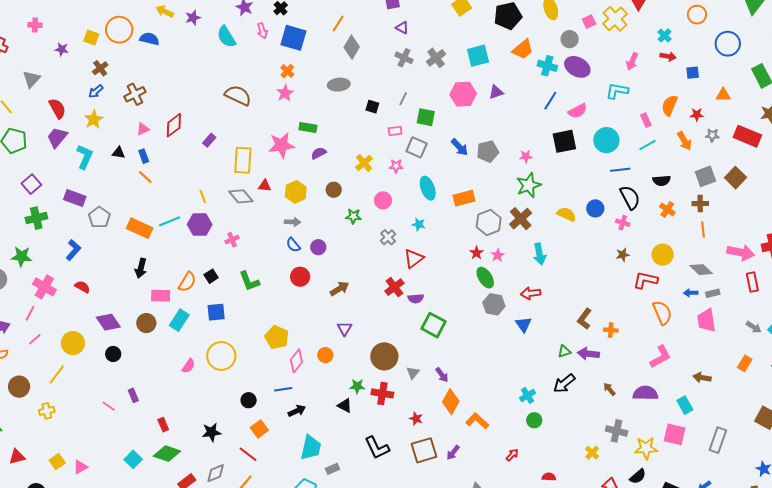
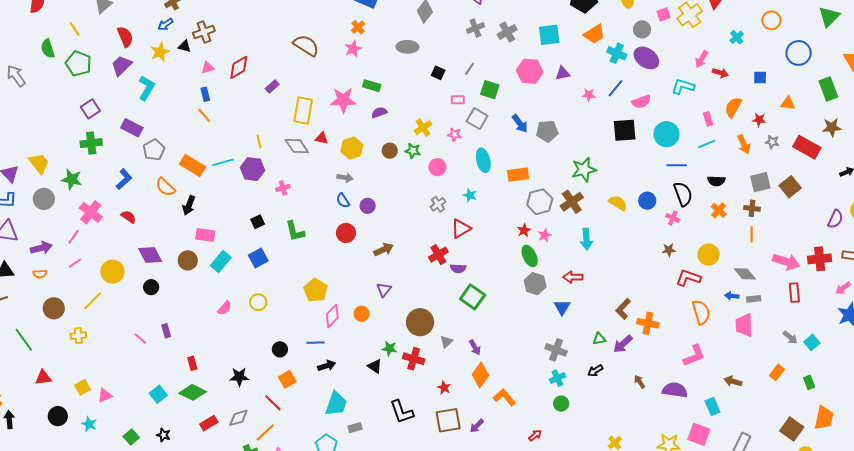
red arrow: (668, 56) -> (720, 73), moved
gray cross: (404, 58) -> (475, 28), turned 36
black triangle: (119, 153) -> (185, 46), moved
pink star: (526, 156) -> (589, 95), moved
green star: (353, 216) -> (413, 151), moved
orange semicircle: (187, 282) -> (165, 187), moved, turned 95
blue square: (216, 312) -> (258, 258), turned -30
orange cross: (611, 330) -> (648, 323), size x1.5
purple arrow: (588, 354) -> (623, 344), turned -55
yellow circle: (221, 356) -> (258, 302), size x0.6
black arrow: (564, 383) -> (595, 371), size x0.7
gray cross: (617, 431) -> (556, 350), moved

